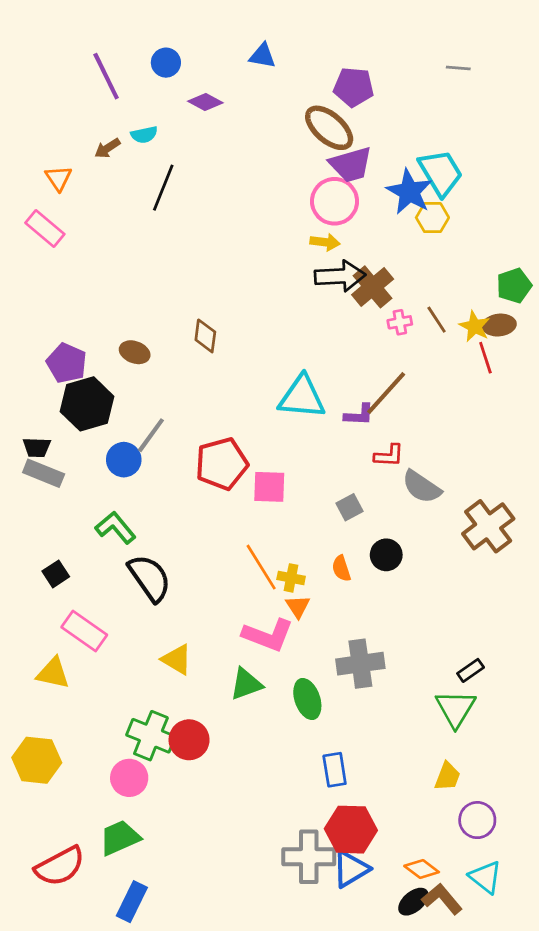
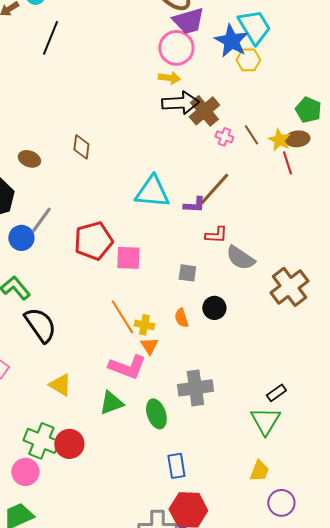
green pentagon: (514, 286) -> (308, 110), turned -30
pink cross: (400, 322) -> (224, 137), turned 30
gray square: (349, 507) -> (187, 273), turned 36

